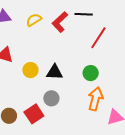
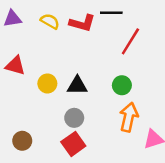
yellow semicircle: (34, 20) -> (50, 21), turned 63
red L-shape: (60, 22) -> (82, 23), turned -120
red square: (34, 114) -> (73, 144), moved

